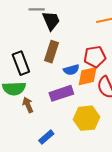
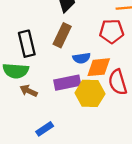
red pentagon: (95, 57) -> (112, 31), moved
brown arrow: (28, 105) -> (29, 91), turned -49
yellow hexagon: (87, 118) -> (90, 93), moved

